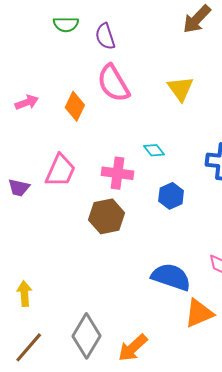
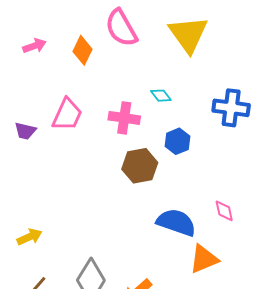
yellow triangle: (180, 89) -> (188, 34), size x1.5
brown hexagon: (107, 216) -> (140, 166), moved
yellow arrow: (24, 293) -> (29, 237), turned 70

